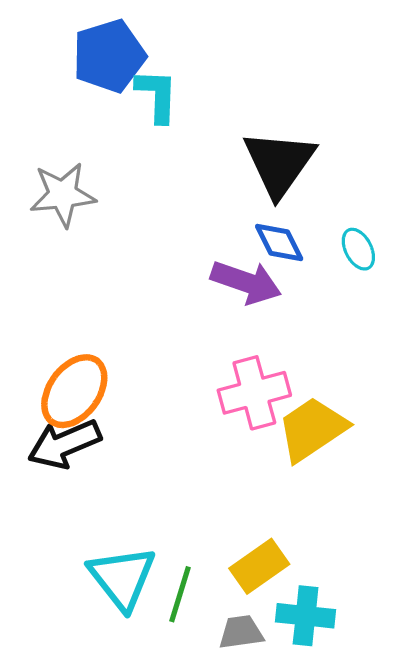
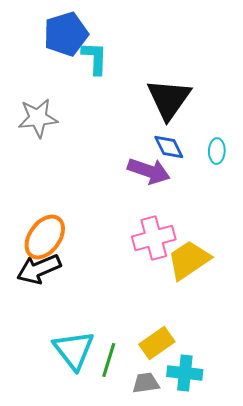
cyan ellipse: (358, 249) -> (217, 151), turned 30

